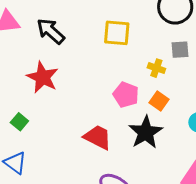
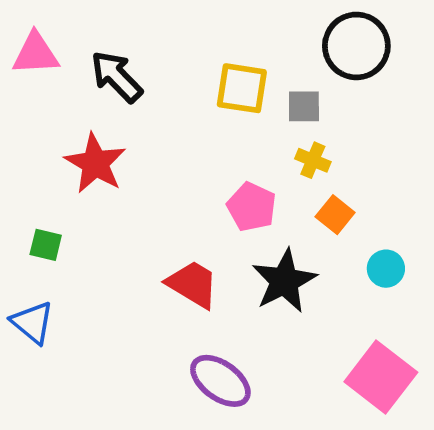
gray square: (180, 50) -> (304, 106), moved
orange square: (159, 101) -> (335, 215), moved
green square: (19, 122) -> (46, 245), turned -30

